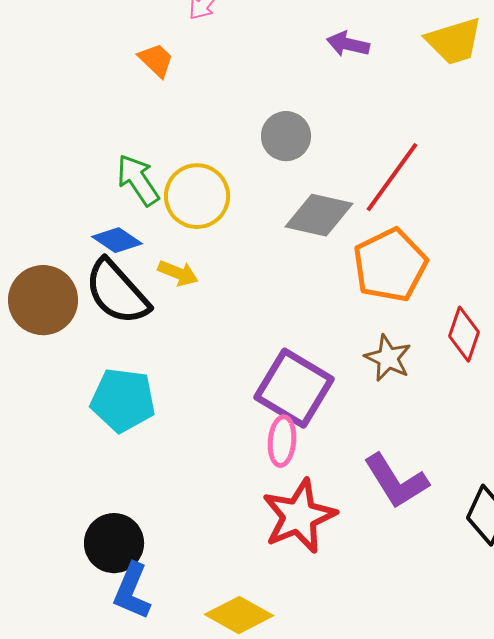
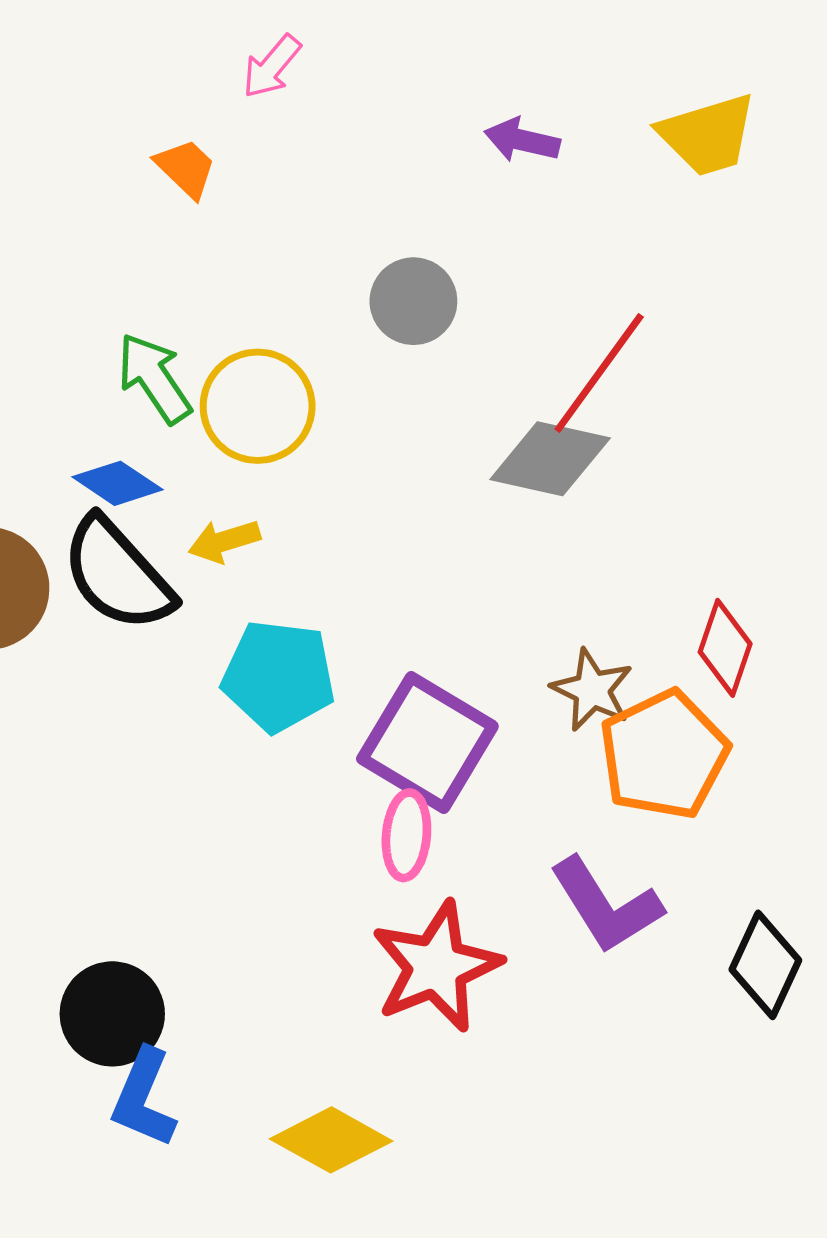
gray diamond: (319, 215) -> (550, 459), moved
orange pentagon: (390, 265) -> (664, 755), moved
yellow arrow: (178, 273) -> (224, 541), turned 141
cyan pentagon: (123, 400) -> (279, 676), moved

